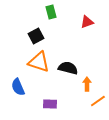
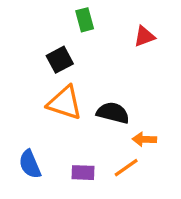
orange arrow: (87, 84) -> (144, 139), turned -88
blue semicircle: (18, 87) -> (30, 164), moved
orange line: (98, 101) -> (126, 168), moved

